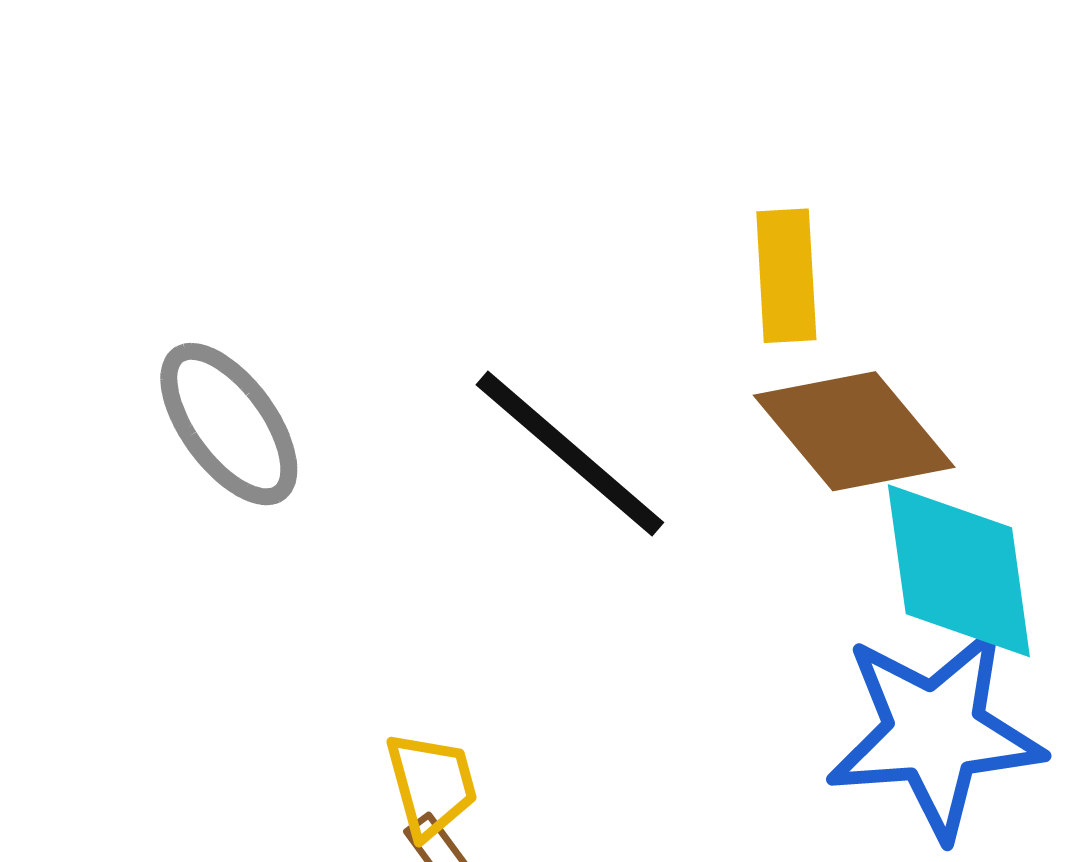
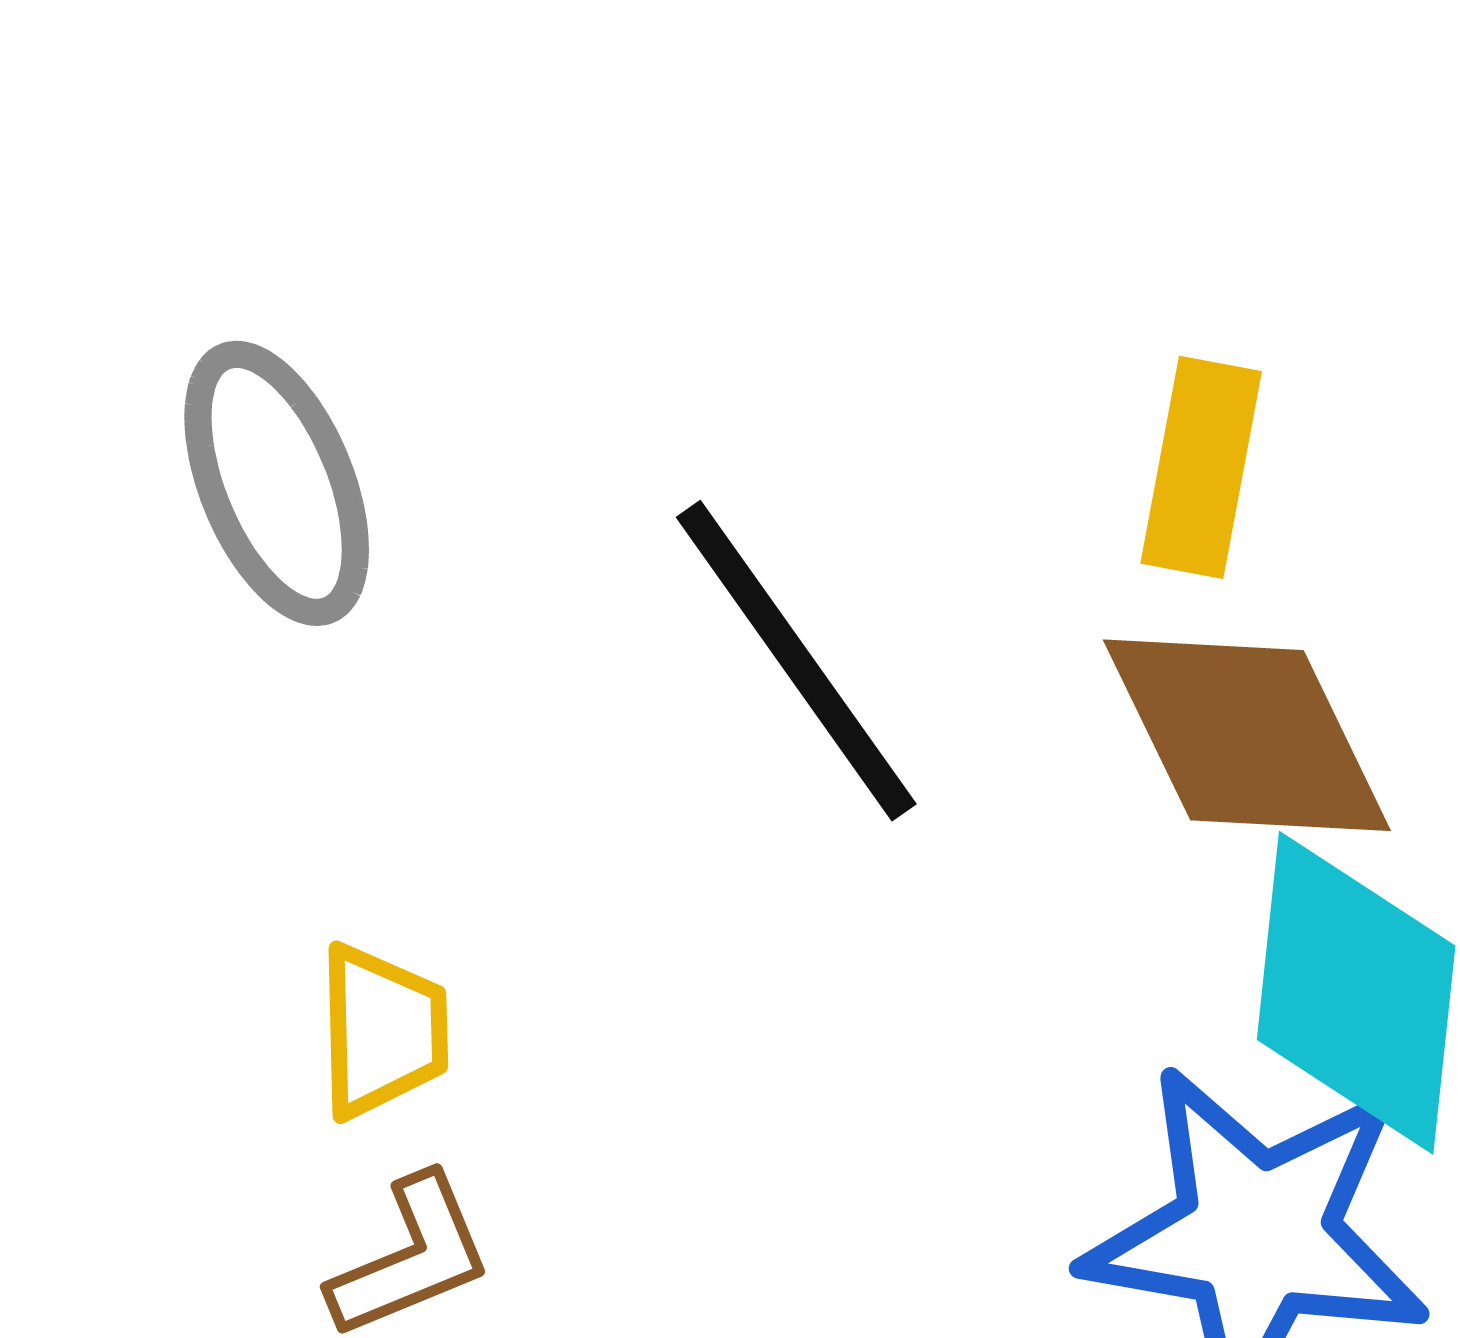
yellow trapezoid: (431, 785) -> (382, 1031), moved

